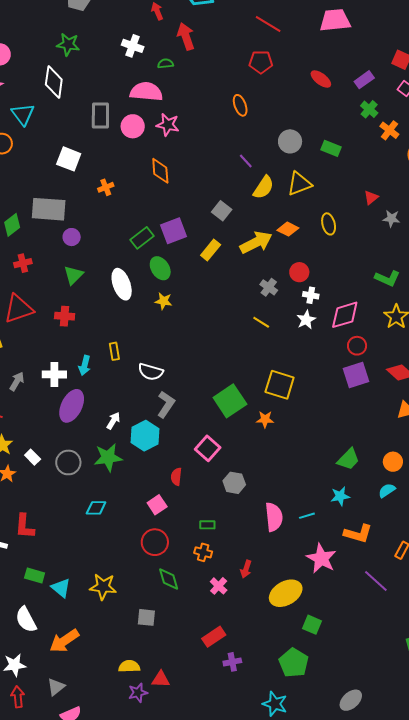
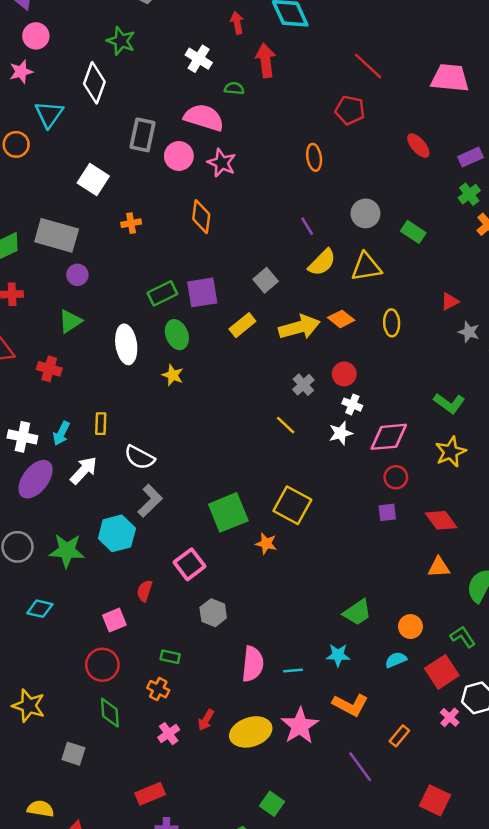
purple square: (356, 375) -> (387, 512), size x0.6
white arrow: (113, 421) -> (84, 470), moved, size x1.4
yellow ellipse: (286, 593) -> (251, 732), moved

